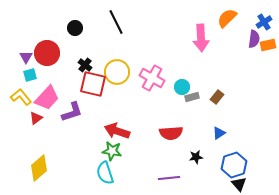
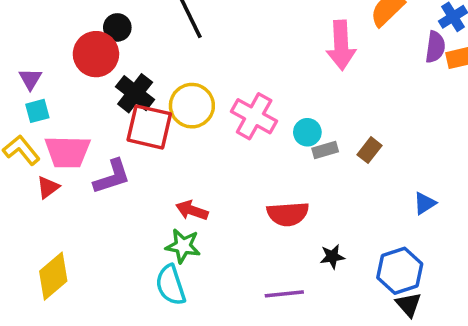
red circle: (47, 53) -> (96, 54), moved
black cross: (85, 65) -> (135, 93), size x1.5
pink trapezoid: (47, 98) -> (68, 152), turned 48
red arrow: (117, 131) -> (192, 210), size x0.7
blue triangle: (219, 133) -> (425, 203), moved

